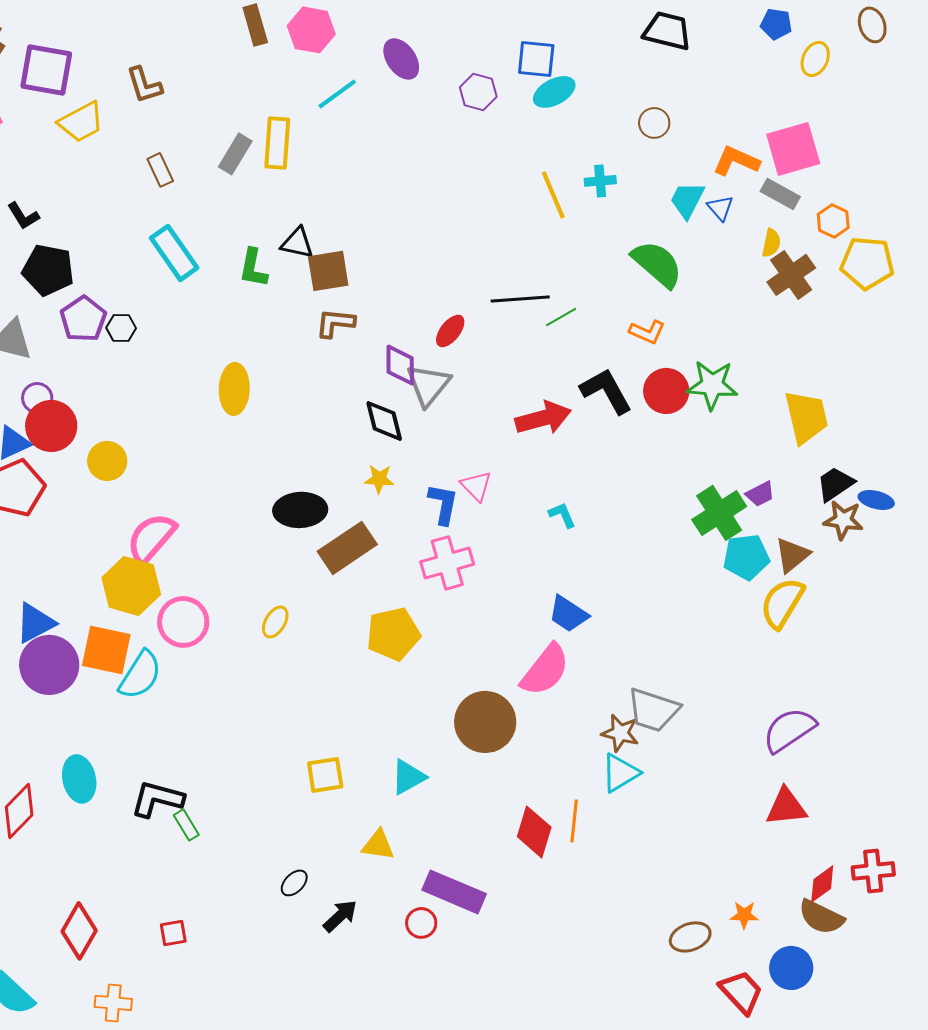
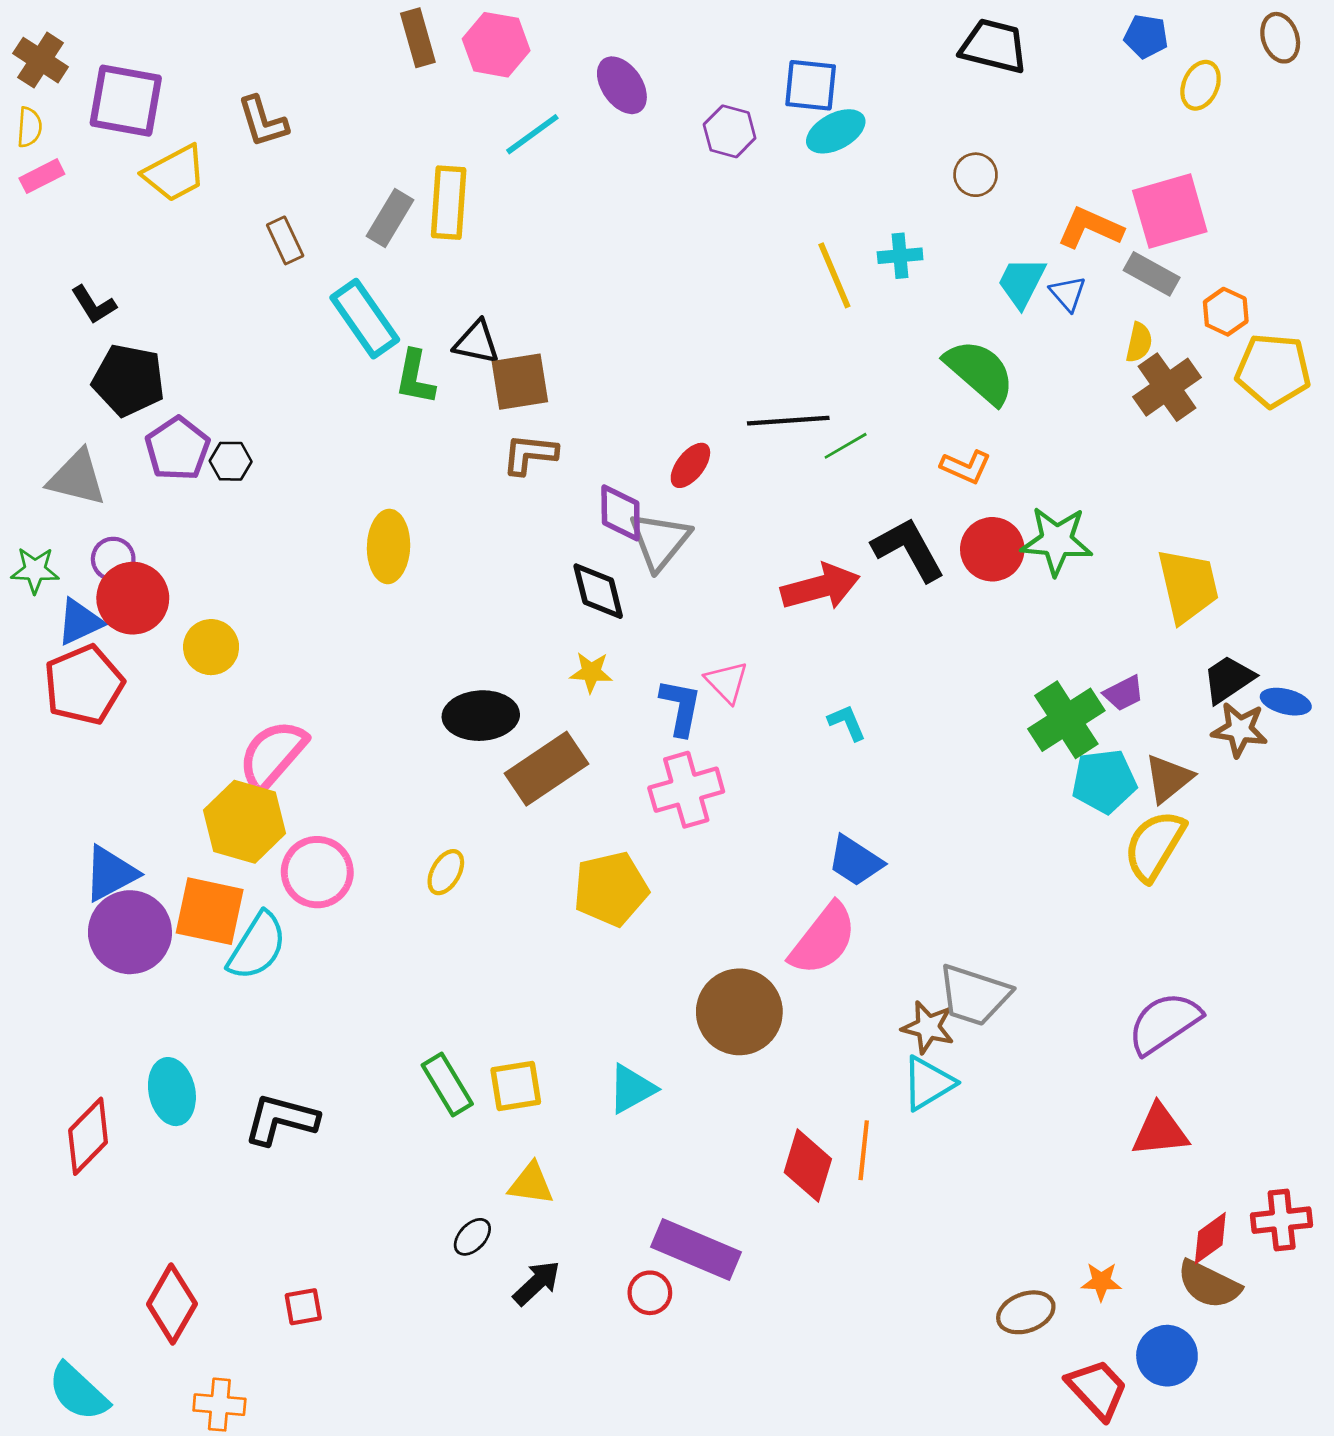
cyan rectangle: (174, 253) -> (365, 319), moved
green rectangle: (186, 825) -> (447, 1085), moved, size x1.4
yellow triangle: (378, 845) -> (531, 1184), moved

